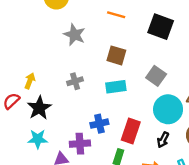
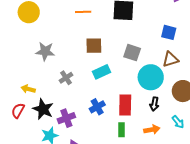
gray star: (75, 35) -> (45, 51), moved
yellow arrow: (30, 81) -> (28, 89), turned -80
purple cross: (80, 144) -> (66, 118), moved

